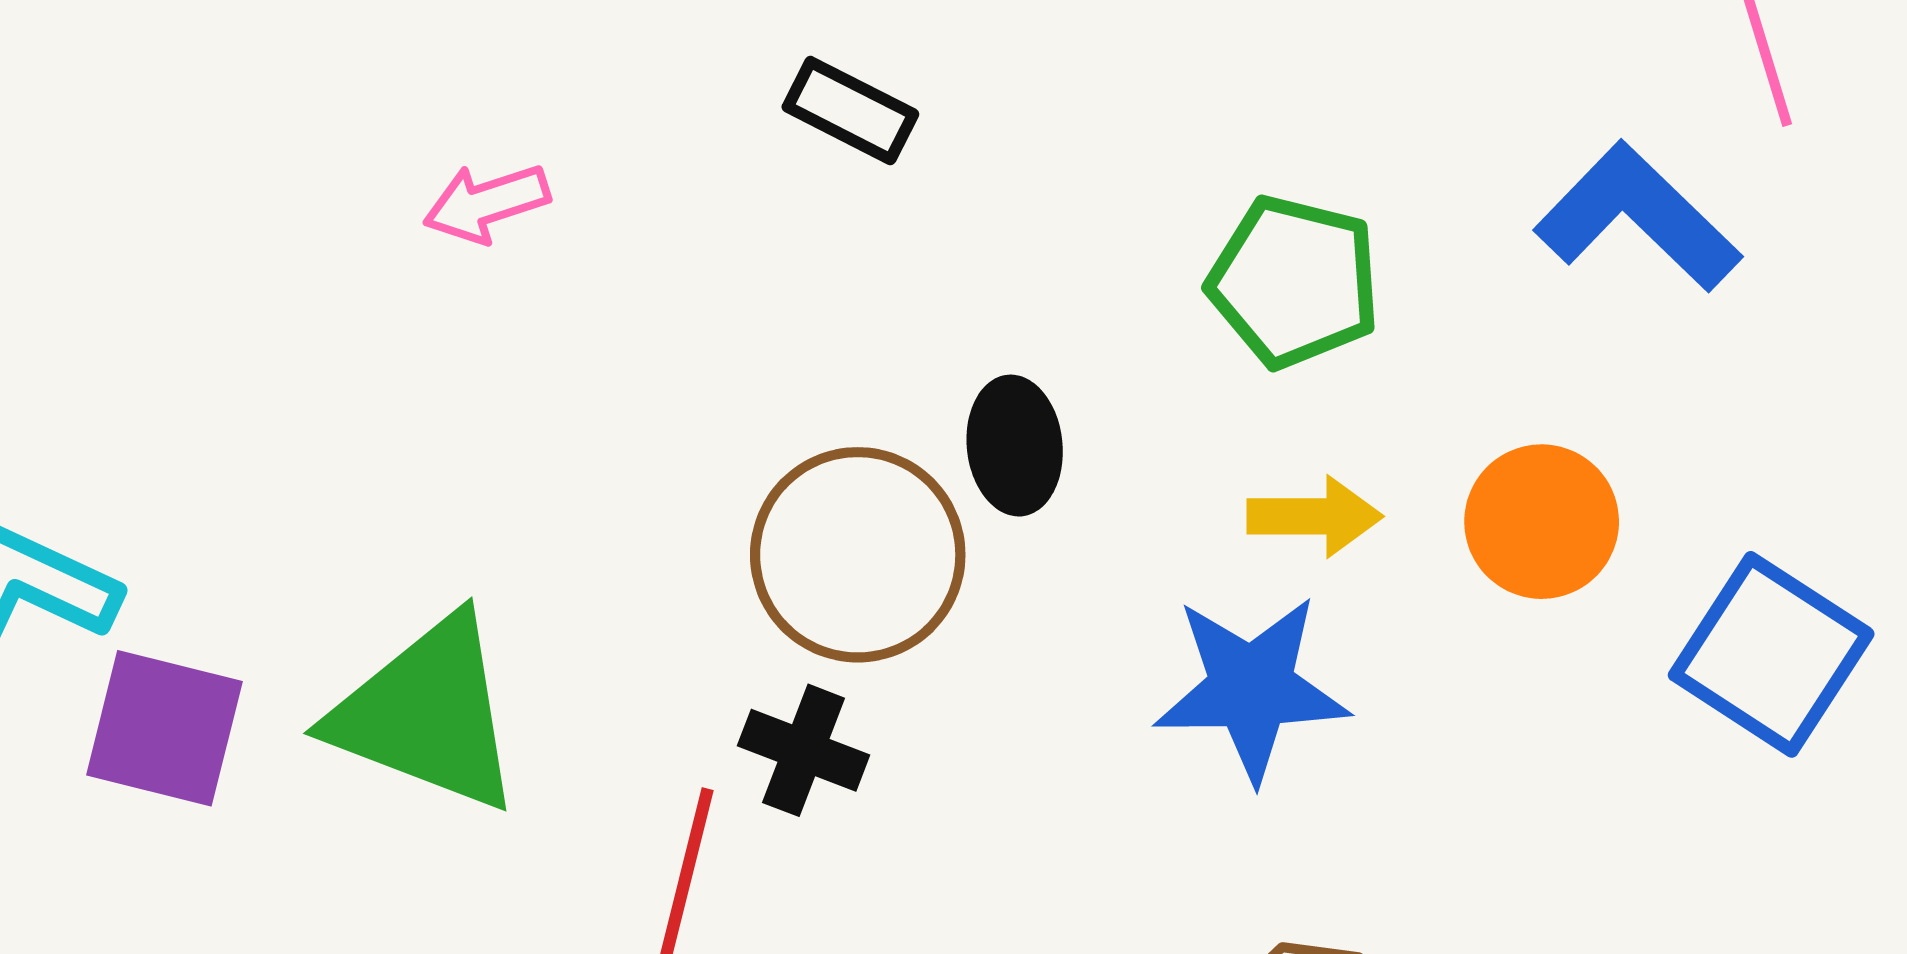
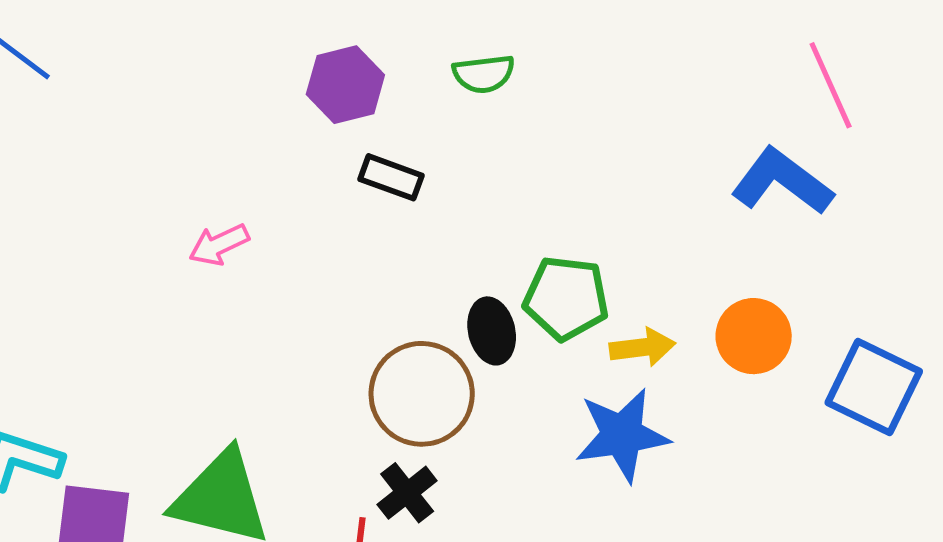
green pentagon: (1294, 282) -> (566, 298), moved
black cross: (804, 750) -> (407, 493), turned 38

